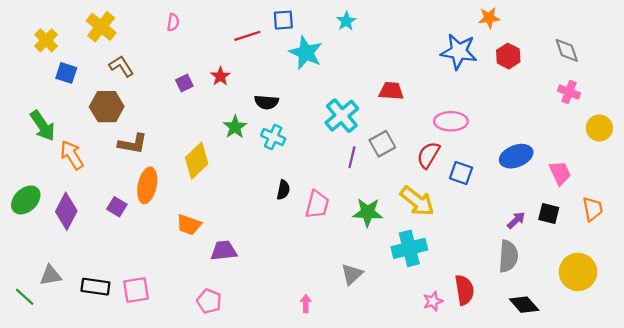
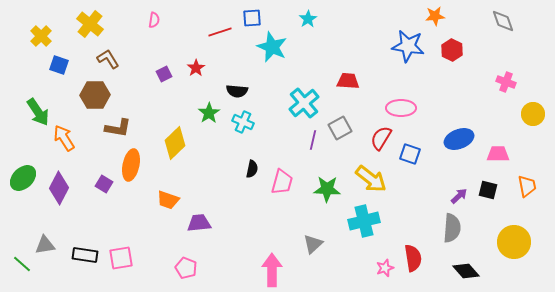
gray diamond: (567, 50) -> (503, 21), moved
pink trapezoid: (560, 173) -> (498, 154), turned -65
pink arrow: (306, 303) -> (272, 270), size x2.0

